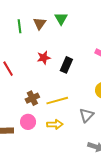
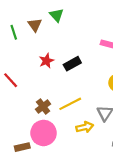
black rectangle: (66, 65) -> (72, 64), turned 49
pink circle: (28, 122) -> (44, 133), size x1.5
yellow arrow: (55, 124) -> (85, 127), moved

